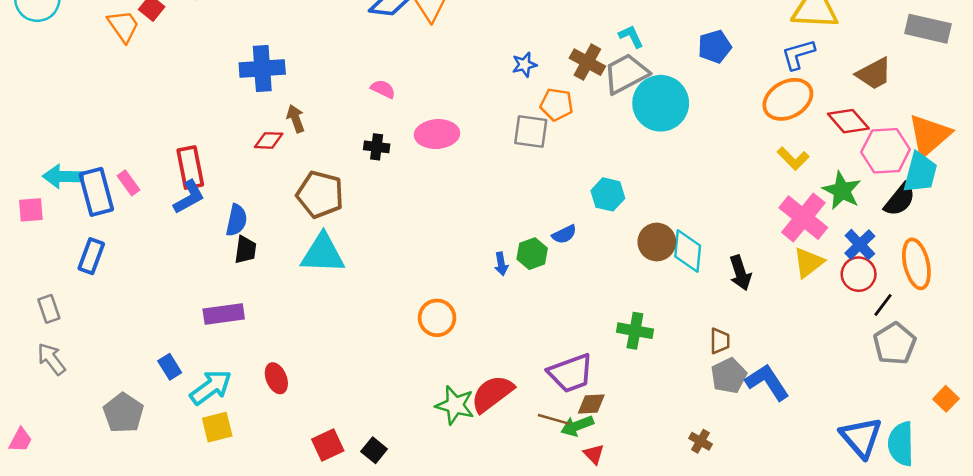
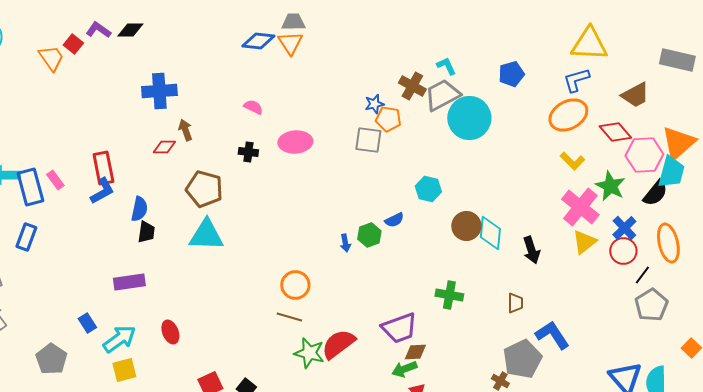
blue star: (524, 65) -> (374, 104), moved
gray pentagon: (729, 376) -> (522, 359), moved, size x1.4
brown line: (554, 419) -> (289, 317), moved

